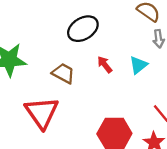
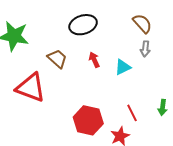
red triangle: (42, 113) -> (31, 88), turned -48

